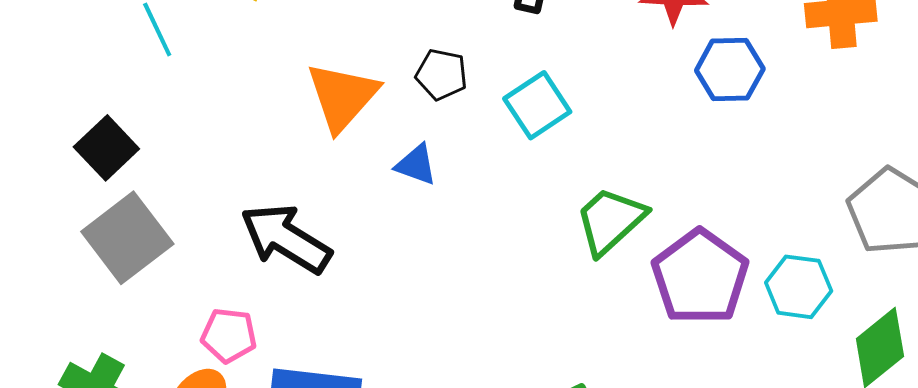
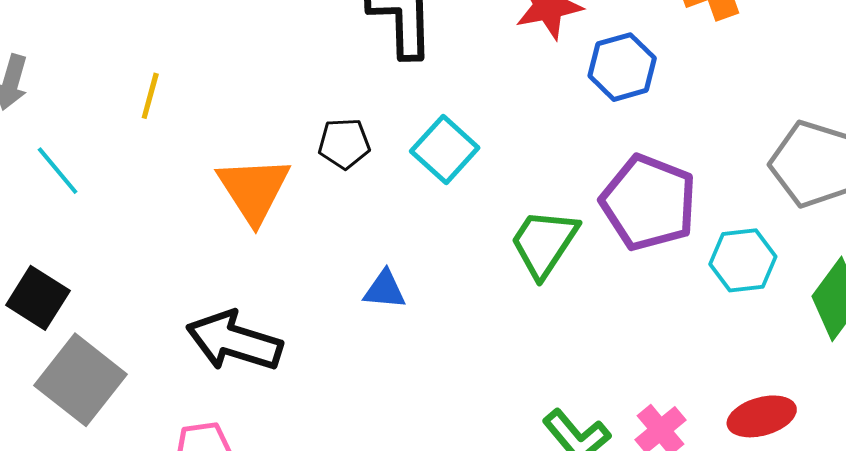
blue triangle: (416, 165) -> (385, 290), moved
purple pentagon: (700, 277) -> (649, 203), moved

